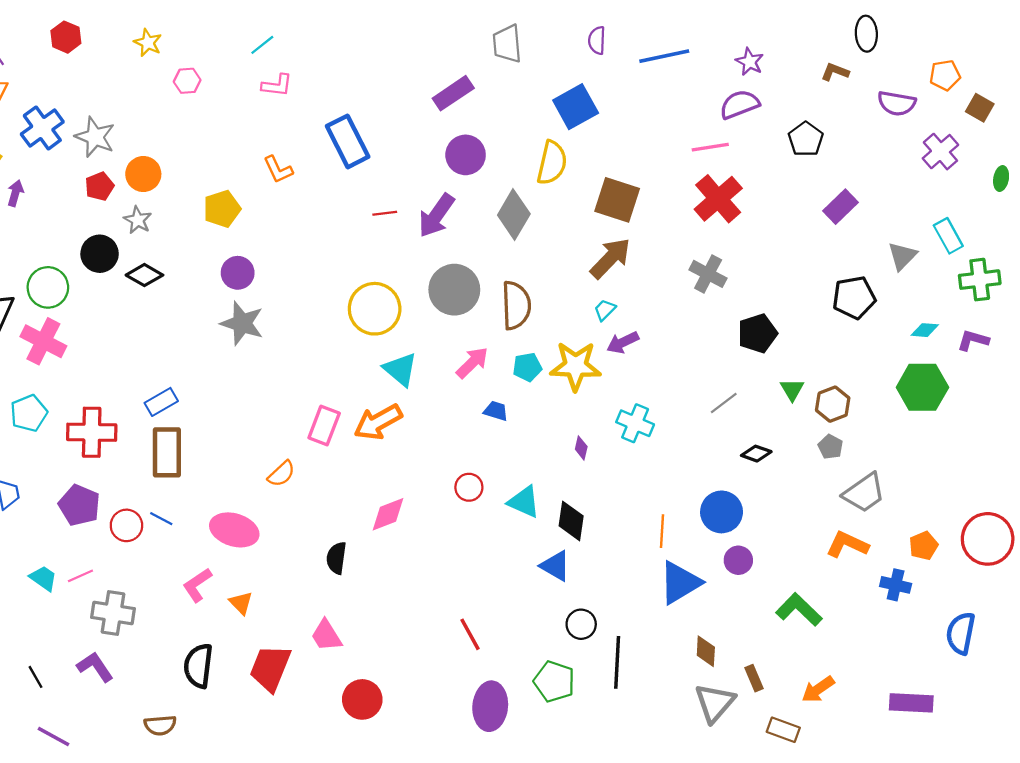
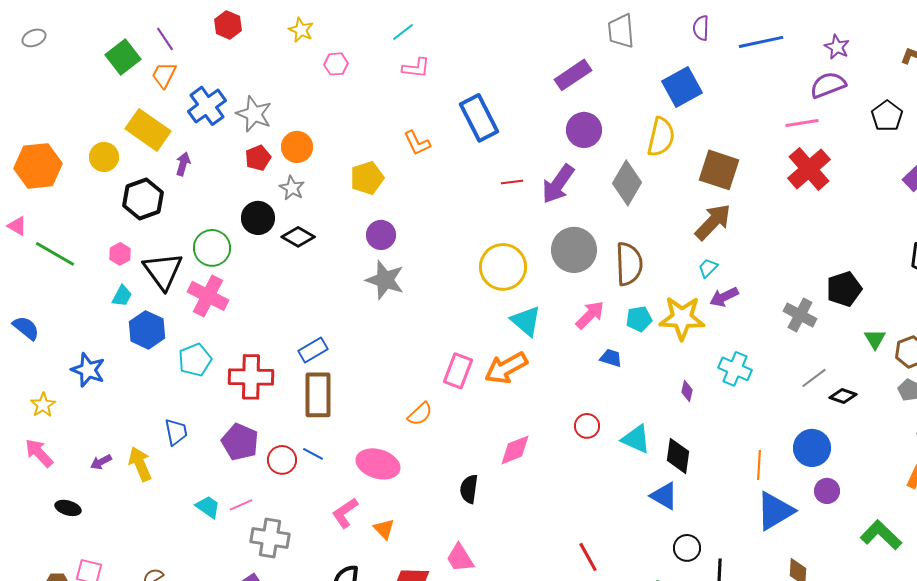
gray cross: (708, 274) -> (800, 315), moved
gray line: (724, 403) -> (814, 378), moved

